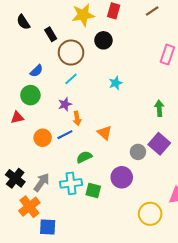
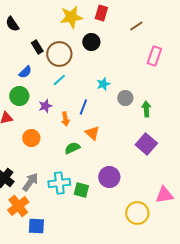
brown line: (152, 11) -> (136, 26), moved
black rectangle: (51, 34) -> (37, 47), moved
purple star: (65, 104) -> (45, 106), moved
blue line: (65, 135) -> (83, 107), moved, turned -42
gray circle: (138, 152) -> (125, 98), moved
green semicircle: (84, 157) -> (72, 148), moved

